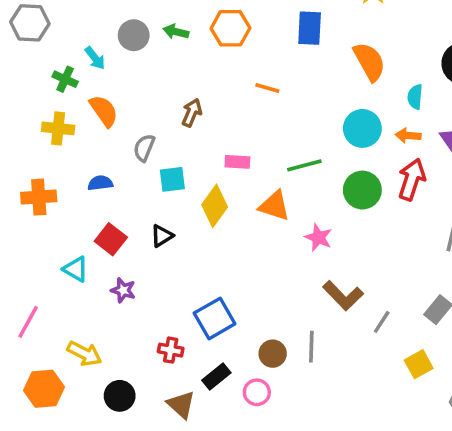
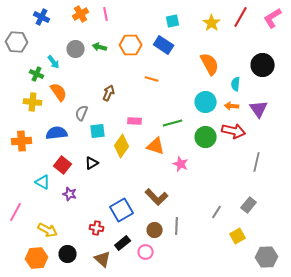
blue rectangle: (310, 28) -> (164, 45), moved, turned -60
red arrow: (412, 179) -> (234, 131), turned 85
blue semicircle: (100, 183) -> (57, 133), size x1.5
brown L-shape: (343, 296) -> (157, 197), moved
orange hexagon: (44, 389) -> (37, 258), moved

